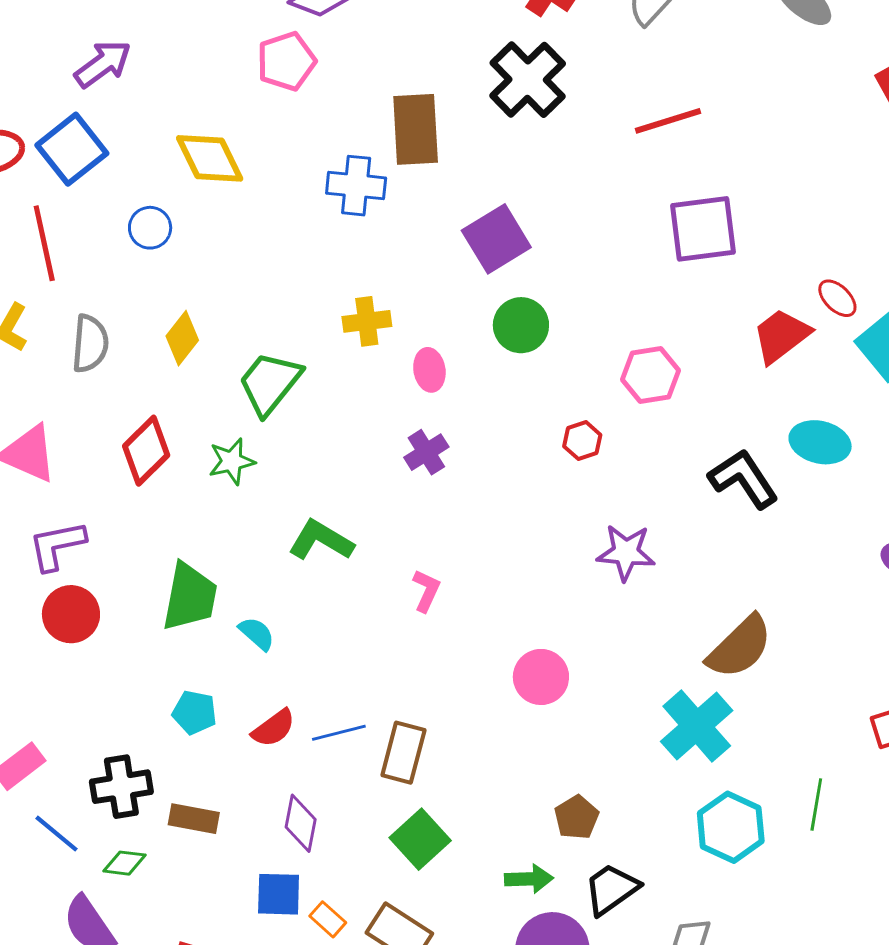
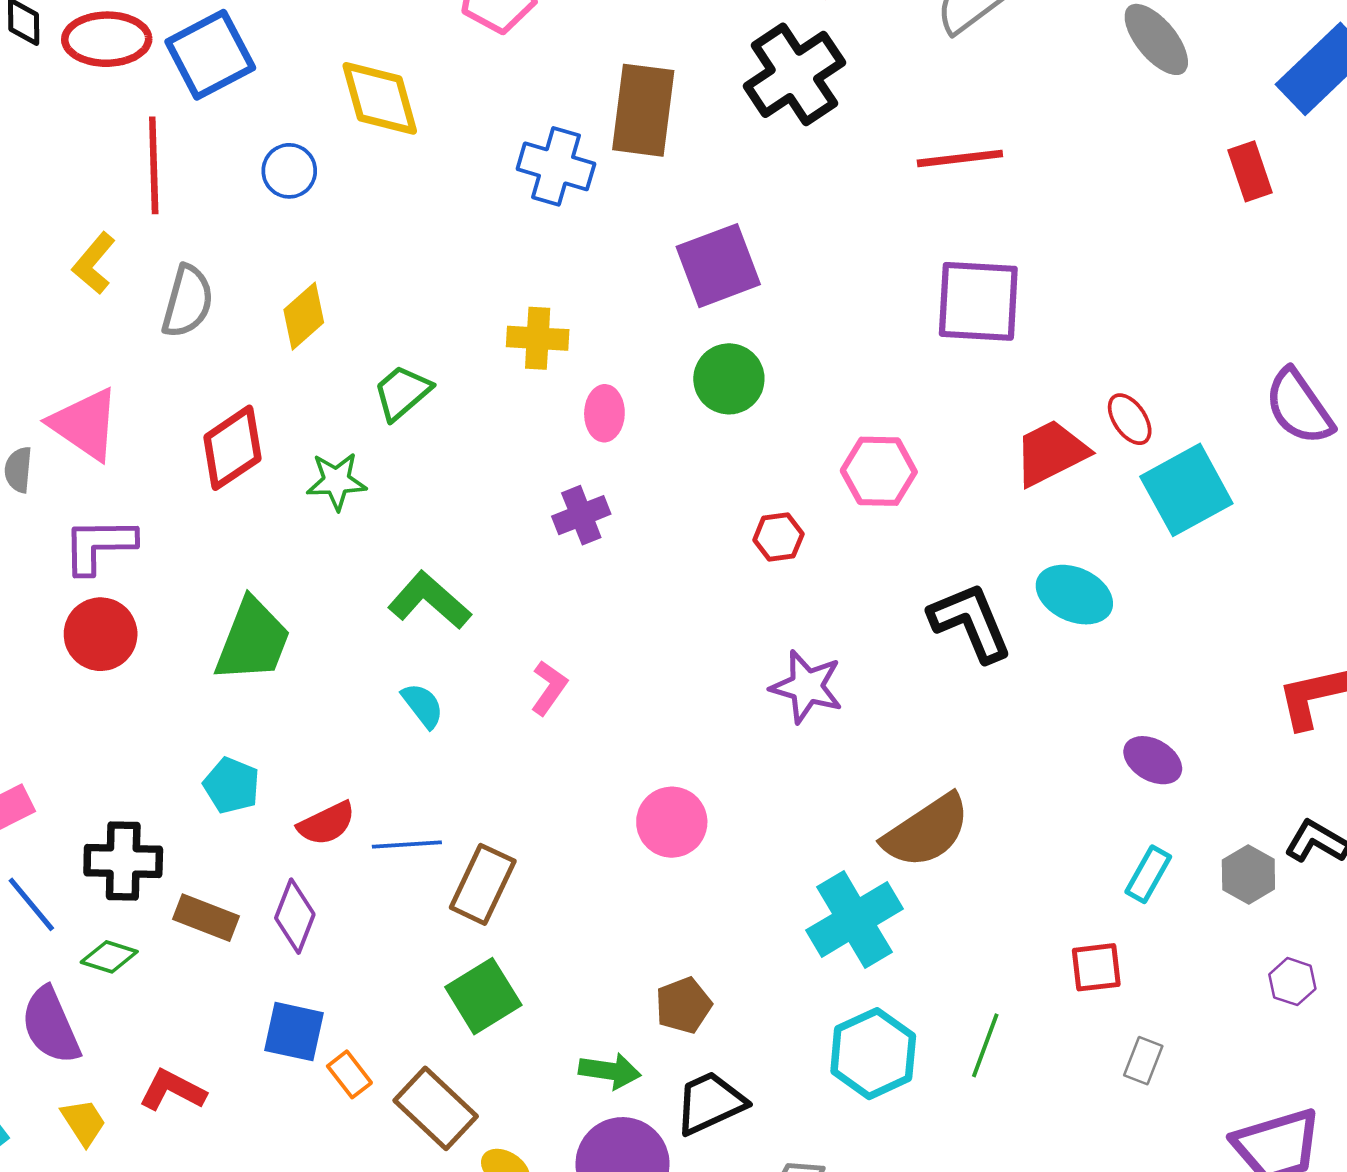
green trapezoid: (270, 383) -> (402, 392), size x0.7
cyan semicircle: (257, 634) -> (423, 705), moved
purple diamond: (301, 823) -> (295, 916), moved

